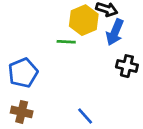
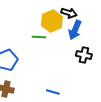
blue line: (85, 116) -> (53, 92), turned -32

